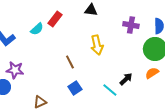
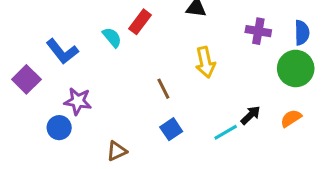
cyan semicircle: (37, 29) -> (112, 37), turned -88
orange semicircle: (152, 73) -> (291, 118), moved
cyan line: (110, 90) -> (226, 132), turned -70

